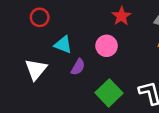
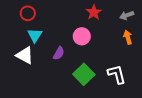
cyan triangle: (63, 45) -> (35, 35), moved, turned 42
white triangle: (36, 69) -> (25, 55), turned -42

